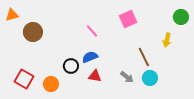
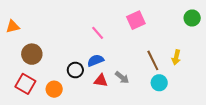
orange triangle: (12, 15) -> (13, 26), moved
brown circle: (33, 32) -> (32, 54), moved
yellow arrow: (167, 40) -> (176, 57), moved
gray arrow: (127, 77) -> (122, 77), moved

